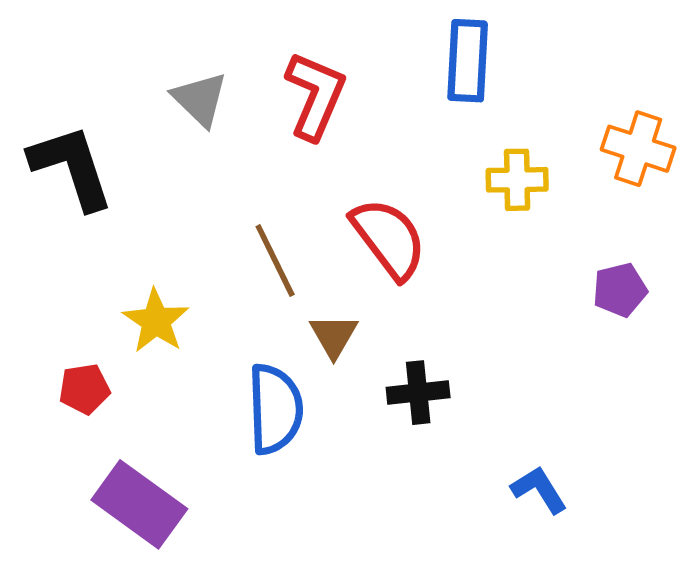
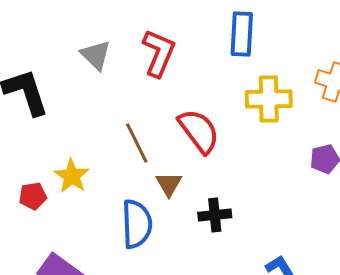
yellow cross: (517, 180) -> (269, 99), size x1.4
red pentagon: (84, 389) -> (33, 196), moved

